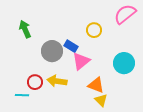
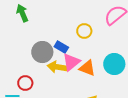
green arrow: (25, 29) -> (22, 13), moved
yellow arrow: (57, 81) -> (57, 67), moved
orange triangle: (96, 85) -> (87, 68), moved

